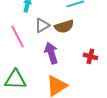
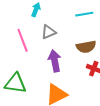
brown semicircle: (64, 26) -> (86, 47), moved

